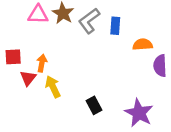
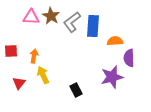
blue rectangle: (115, 26) -> (93, 26), size x1.5
red triangle: (28, 78) -> (19, 83), moved
purple star: (139, 113) -> (112, 77), moved, turned 30

